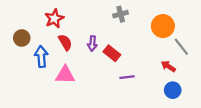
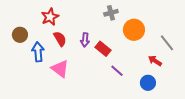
orange circle: (163, 26) -> (134, 30), moved
pink triangle: (65, 75) -> (60, 69), turned 36
purple line: (127, 77) -> (117, 71), turned 48
blue circle: (173, 90) -> (148, 83), moved

